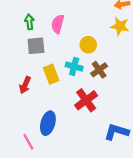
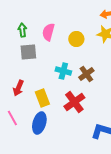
yellow circle: (88, 45) -> (76, 39), moved
yellow rectangle: (51, 74) -> (42, 98), moved
pink line: (28, 142) -> (12, 118), moved

